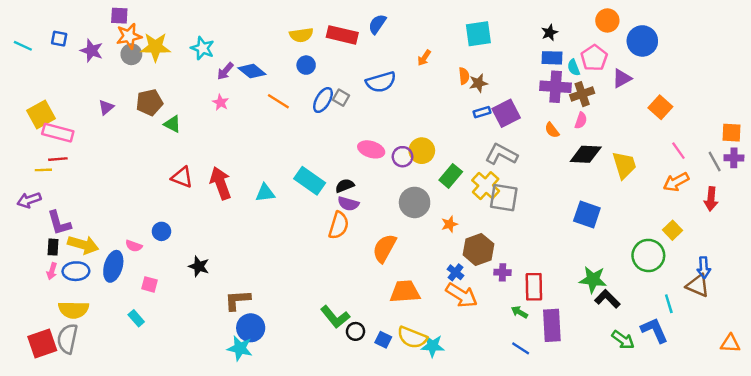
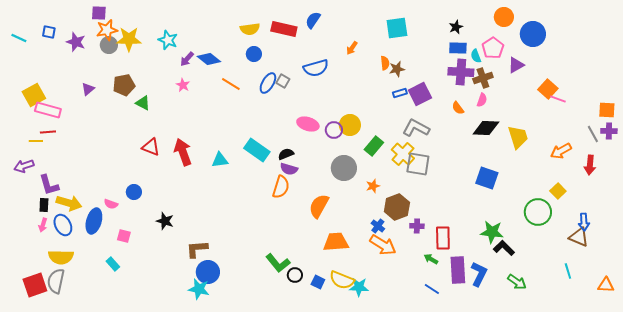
pink line: (678, 151) -> (558, 99), moved, turned -35
blue ellipse: (76, 271) -> (63, 225), turned 65
cyan line: (669, 304) -> (568, 271), moved
blue L-shape: (654, 330) -> (479, 274), moved, turned 50

